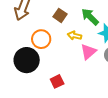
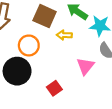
brown square: (60, 15) -> (45, 16), size x1.5
pink triangle: (88, 52) -> (85, 66), moved

